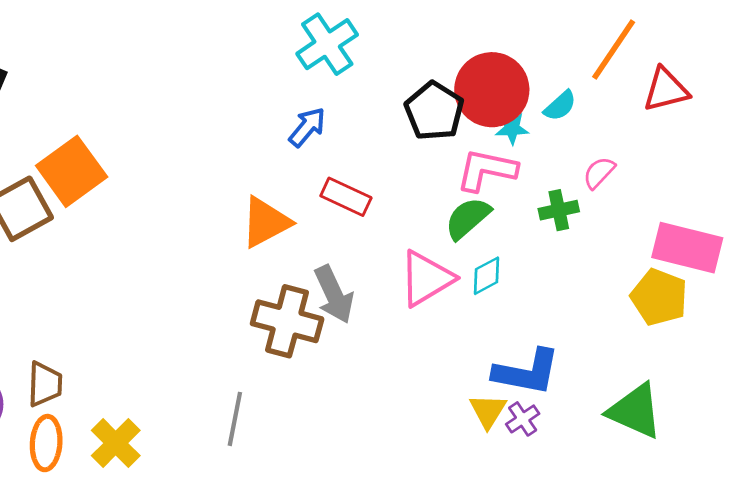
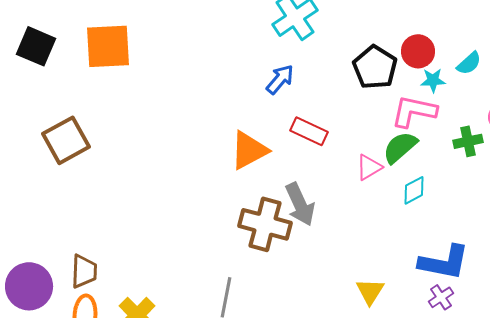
red circle: (492, 90) -> (418, 51), size x0.6
orange square: (72, 171) -> (108, 46), moved, turned 33
pink triangle: (426, 278) -> (369, 167), moved, size x0.6
yellow triangle: (488, 411) -> (370, 291), moved

